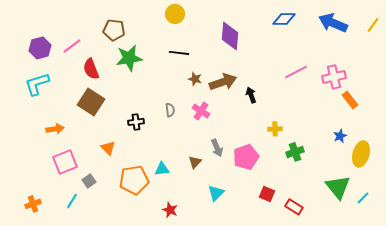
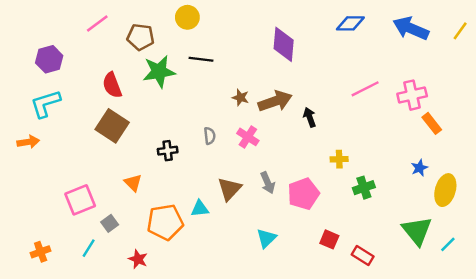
yellow circle: (175, 14) -> (187, 17), moved
pink line: (72, 46) -> (97, 23), moved
black line: (179, 53) -> (201, 59), moved
orange arrow: (55, 129) -> (28, 142), moved
brown triangle: (195, 162) -> (229, 189), moved, size x1.5
red star: (170, 210) -> (138, 259), moved

